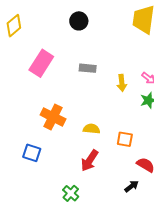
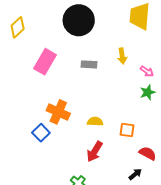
black circle: (79, 21) -> (79, 20), size x1.8
yellow arrow: (122, 83) -> (122, 56), moved
blue square: (32, 153) -> (41, 133), moved, turned 30

